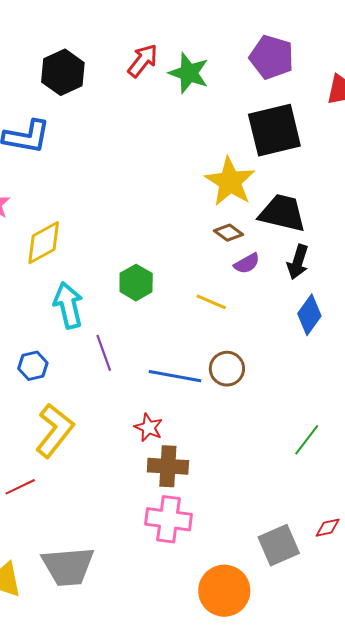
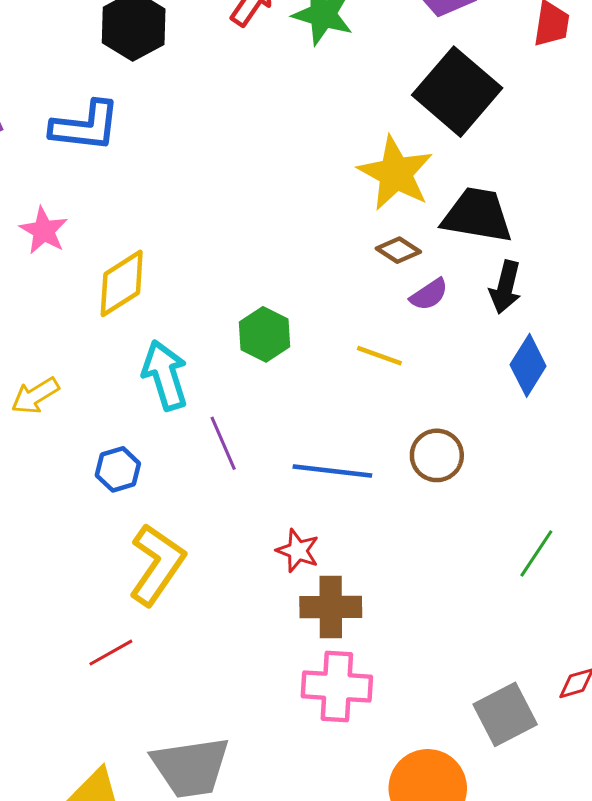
black square: (274, 130) -> (457, 92), turned -32
brown circle: (227, 369) -> (437, 455), moved

